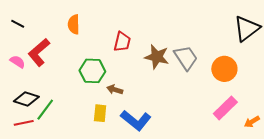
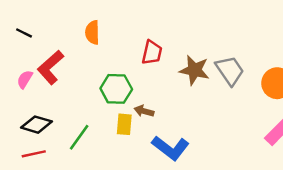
pink semicircle: (18, 62) -> (25, 79), turned -91
green line: (45, 110) -> (79, 137), moved
yellow rectangle: (100, 113) -> (124, 124), moved

